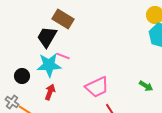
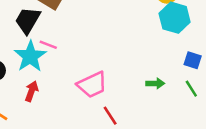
cyan star: (49, 65) -> (30, 56), turned -30
green arrow: (146, 86) -> (155, 83), turned -32

